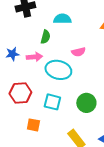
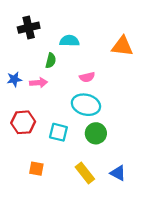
cyan ellipse: (58, 70) -> (86, 105), moved
orange square: (33, 125) -> (36, 169), moved

